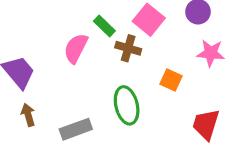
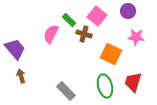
orange square: (171, 80) -> (111, 54), size x1.5
green ellipse: (127, 105) -> (105, 86), moved
gray rectangle: (76, 129) -> (66, 91), moved, turned 66

